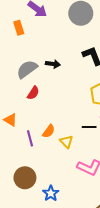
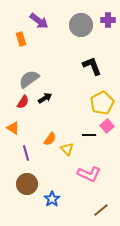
black arrow: (53, 64) -> (45, 98), moved, turned -40
red semicircle: (33, 93) -> (23, 102), moved
purple line: (30, 138) -> (26, 153), moved

